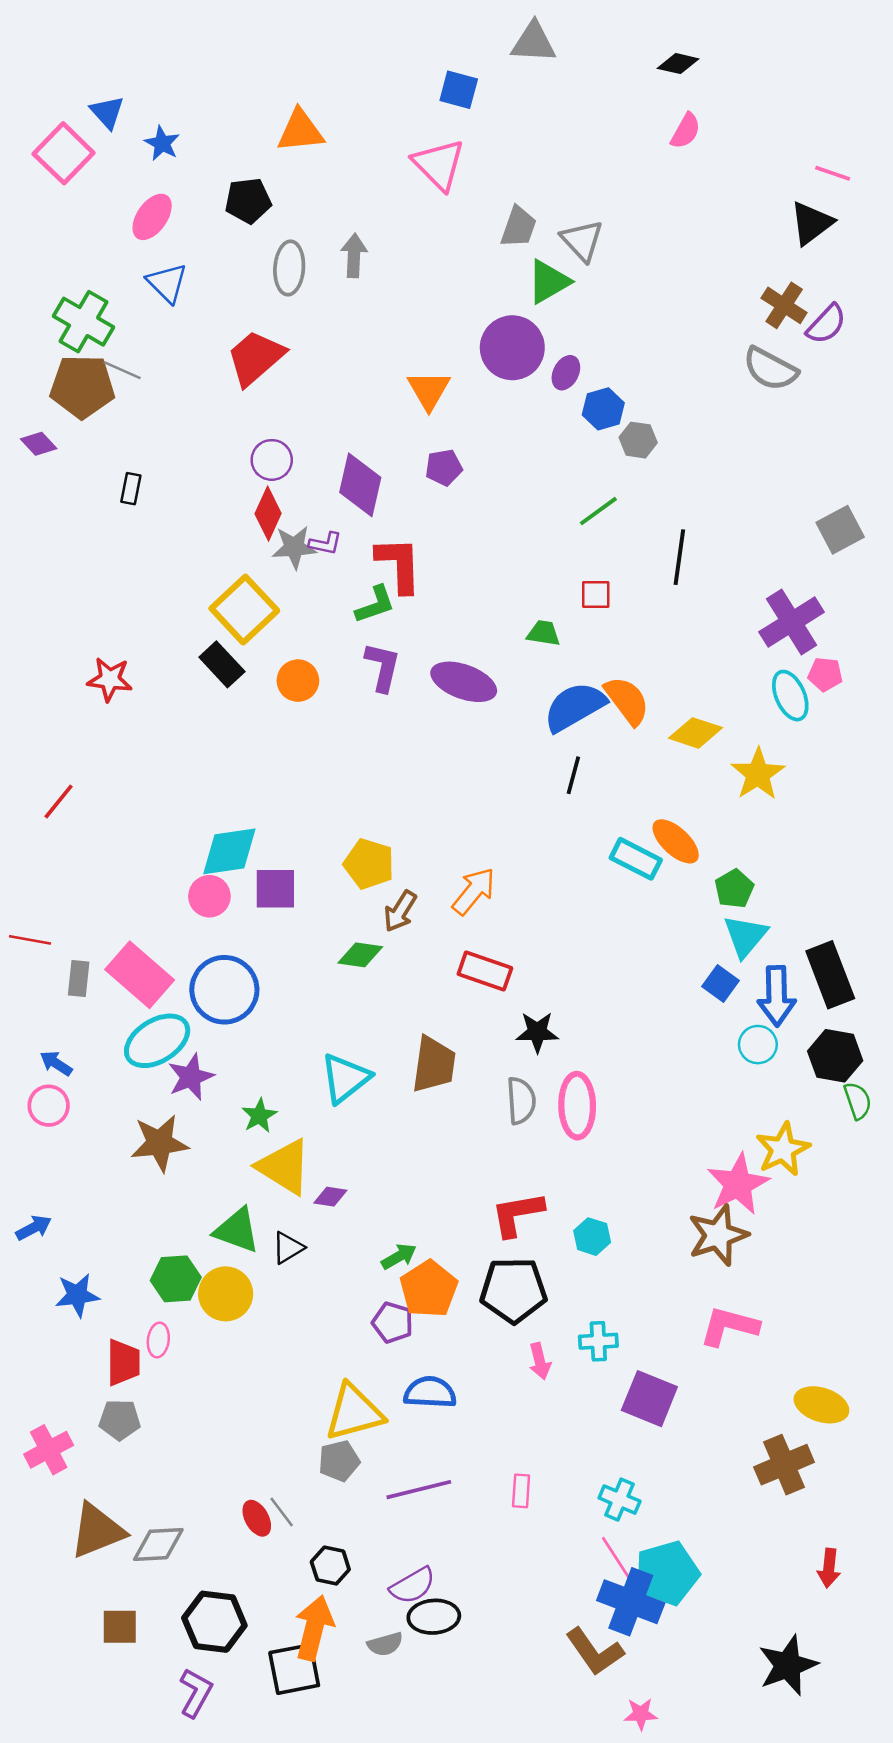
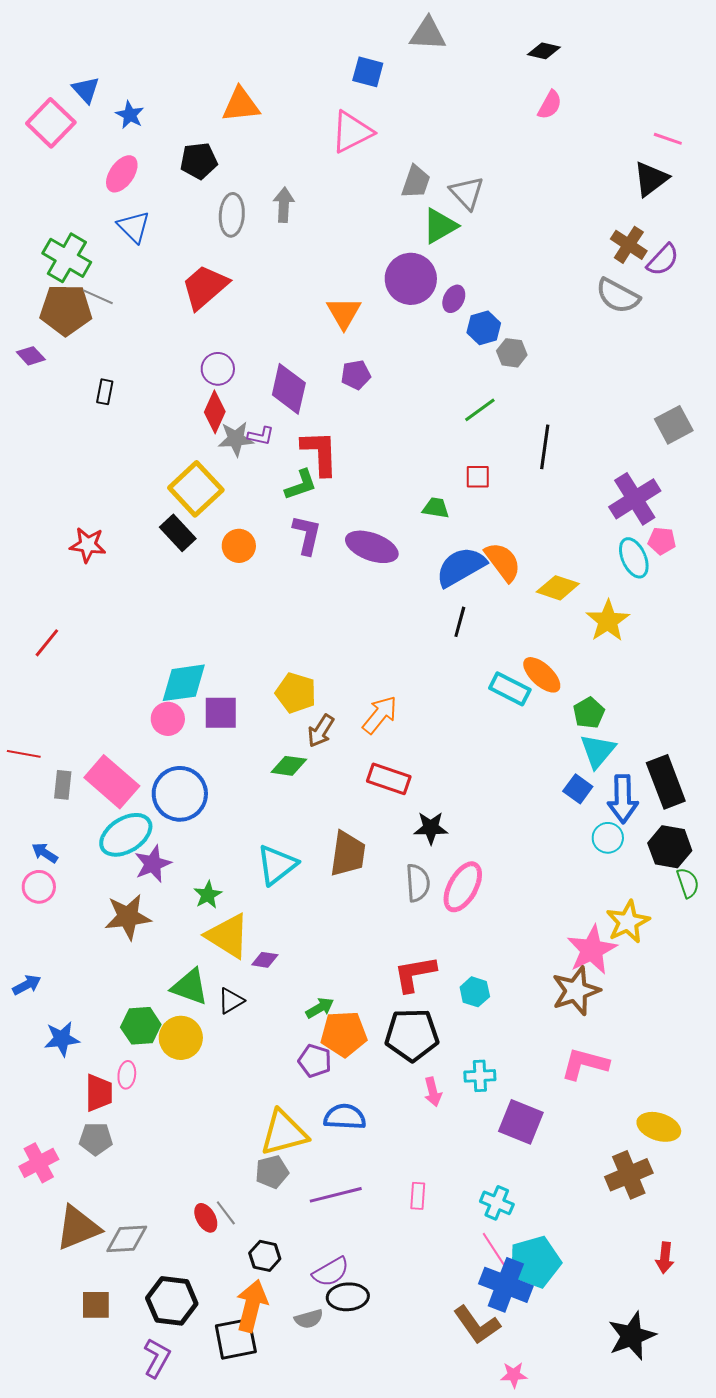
pink triangle: (439, 165) -> (352, 132), turned 48
pink ellipse: (577, 1106) -> (463, 887), turned 30
orange pentagon: (429, 1289) -> (344, 1034), turned 30

